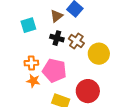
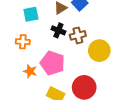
brown cross: (76, 41) -> (78, 35), turned 35
orange cross: (31, 63) -> (23, 42), moved

